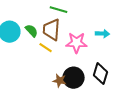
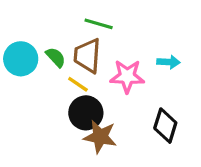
black circle: (74, 78) -> (86, 113), moved
brown star: (60, 81) -> (100, 137), size x1.5

